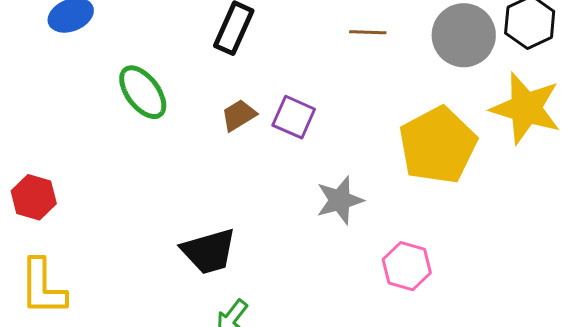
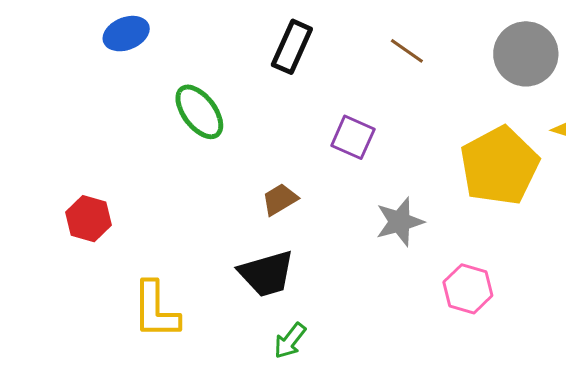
brown line: (368, 32) -> (407, 51), moved, turned 33
brown trapezoid: (239, 115) -> (280, 199), moved
yellow L-shape: (43, 287) -> (156, 310), moved

